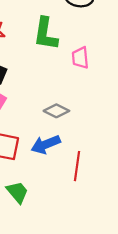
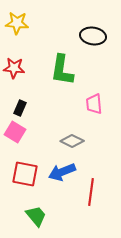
pink trapezoid: (80, 58) -> (94, 104), moved

